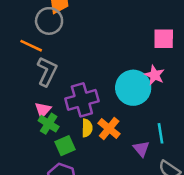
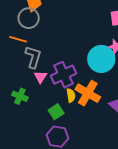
pink triangle: (43, 110) -> (41, 77), moved
green cross: (49, 124) -> (20, 96), moved
orange cross: (109, 129) -> (88, 93), size x1.4

